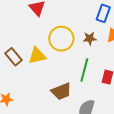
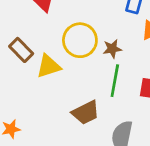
brown star: (90, 38) -> (112, 49), moved
brown rectangle: (14, 57) -> (21, 50), moved

